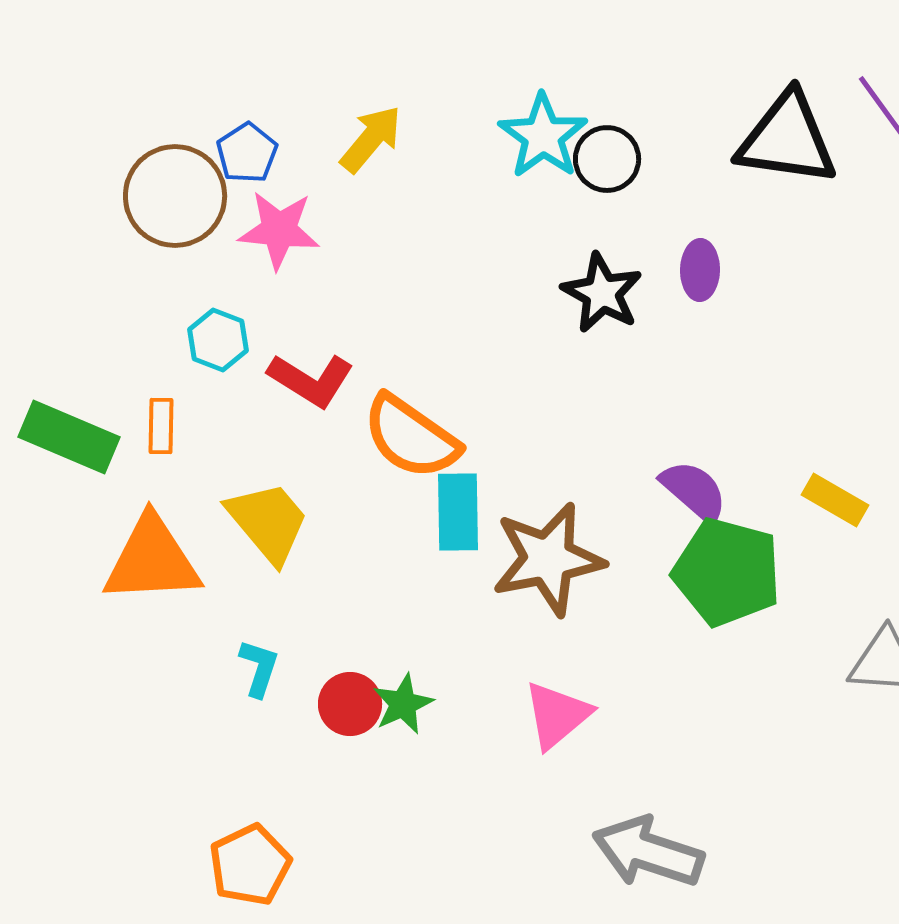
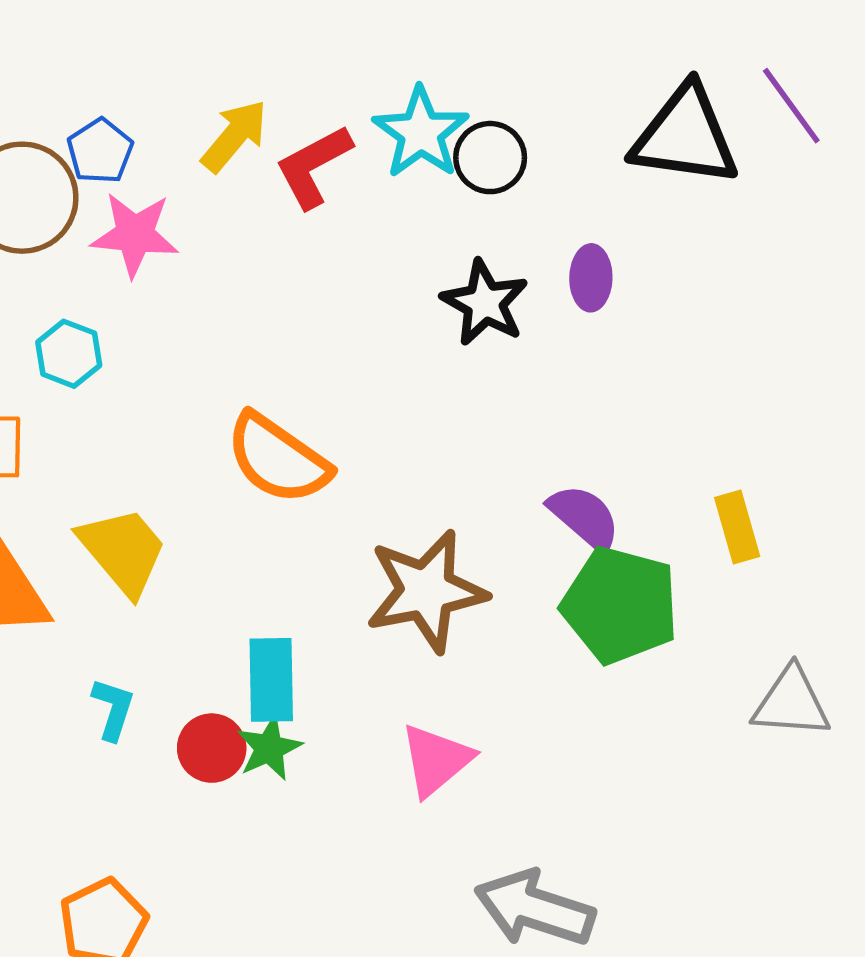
red L-shape: (311, 380) -> (314, 166), moved, turned 120
yellow rectangle: (835, 500) -> (737, 527), turned 44
cyan rectangle: (458, 512) -> (271, 680), moved

